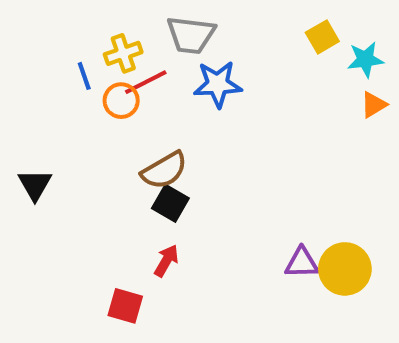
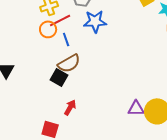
blue line: (84, 76) -> (66, 39), moved
black square: (170, 203) -> (59, 77), moved

